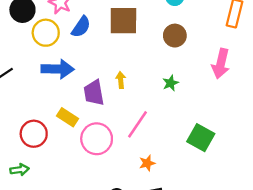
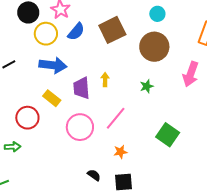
brown square: (123, 21) -> (112, 30), turned -32
brown circle: (175, 36) -> (154, 47), size x1.5
yellow rectangle: (67, 117) -> (52, 98), moved

